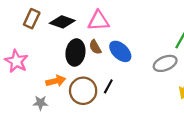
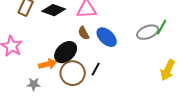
black ellipse: (75, 52) -> (66, 52), moved, turned 40
gray ellipse: (165, 63) -> (148, 32), moved

